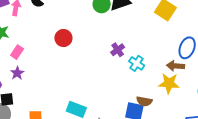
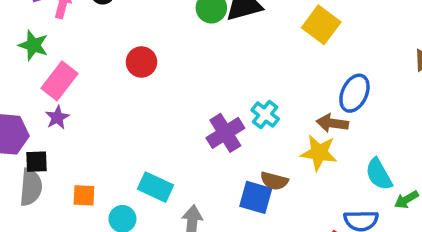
purple cross: (118, 50) -> (225, 133), moved, size x1.5
pink rectangle: (17, 52) -> (60, 81), size x1.5

